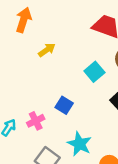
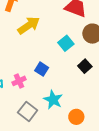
yellow arrow: (47, 50) -> (29, 25), size x1.6

